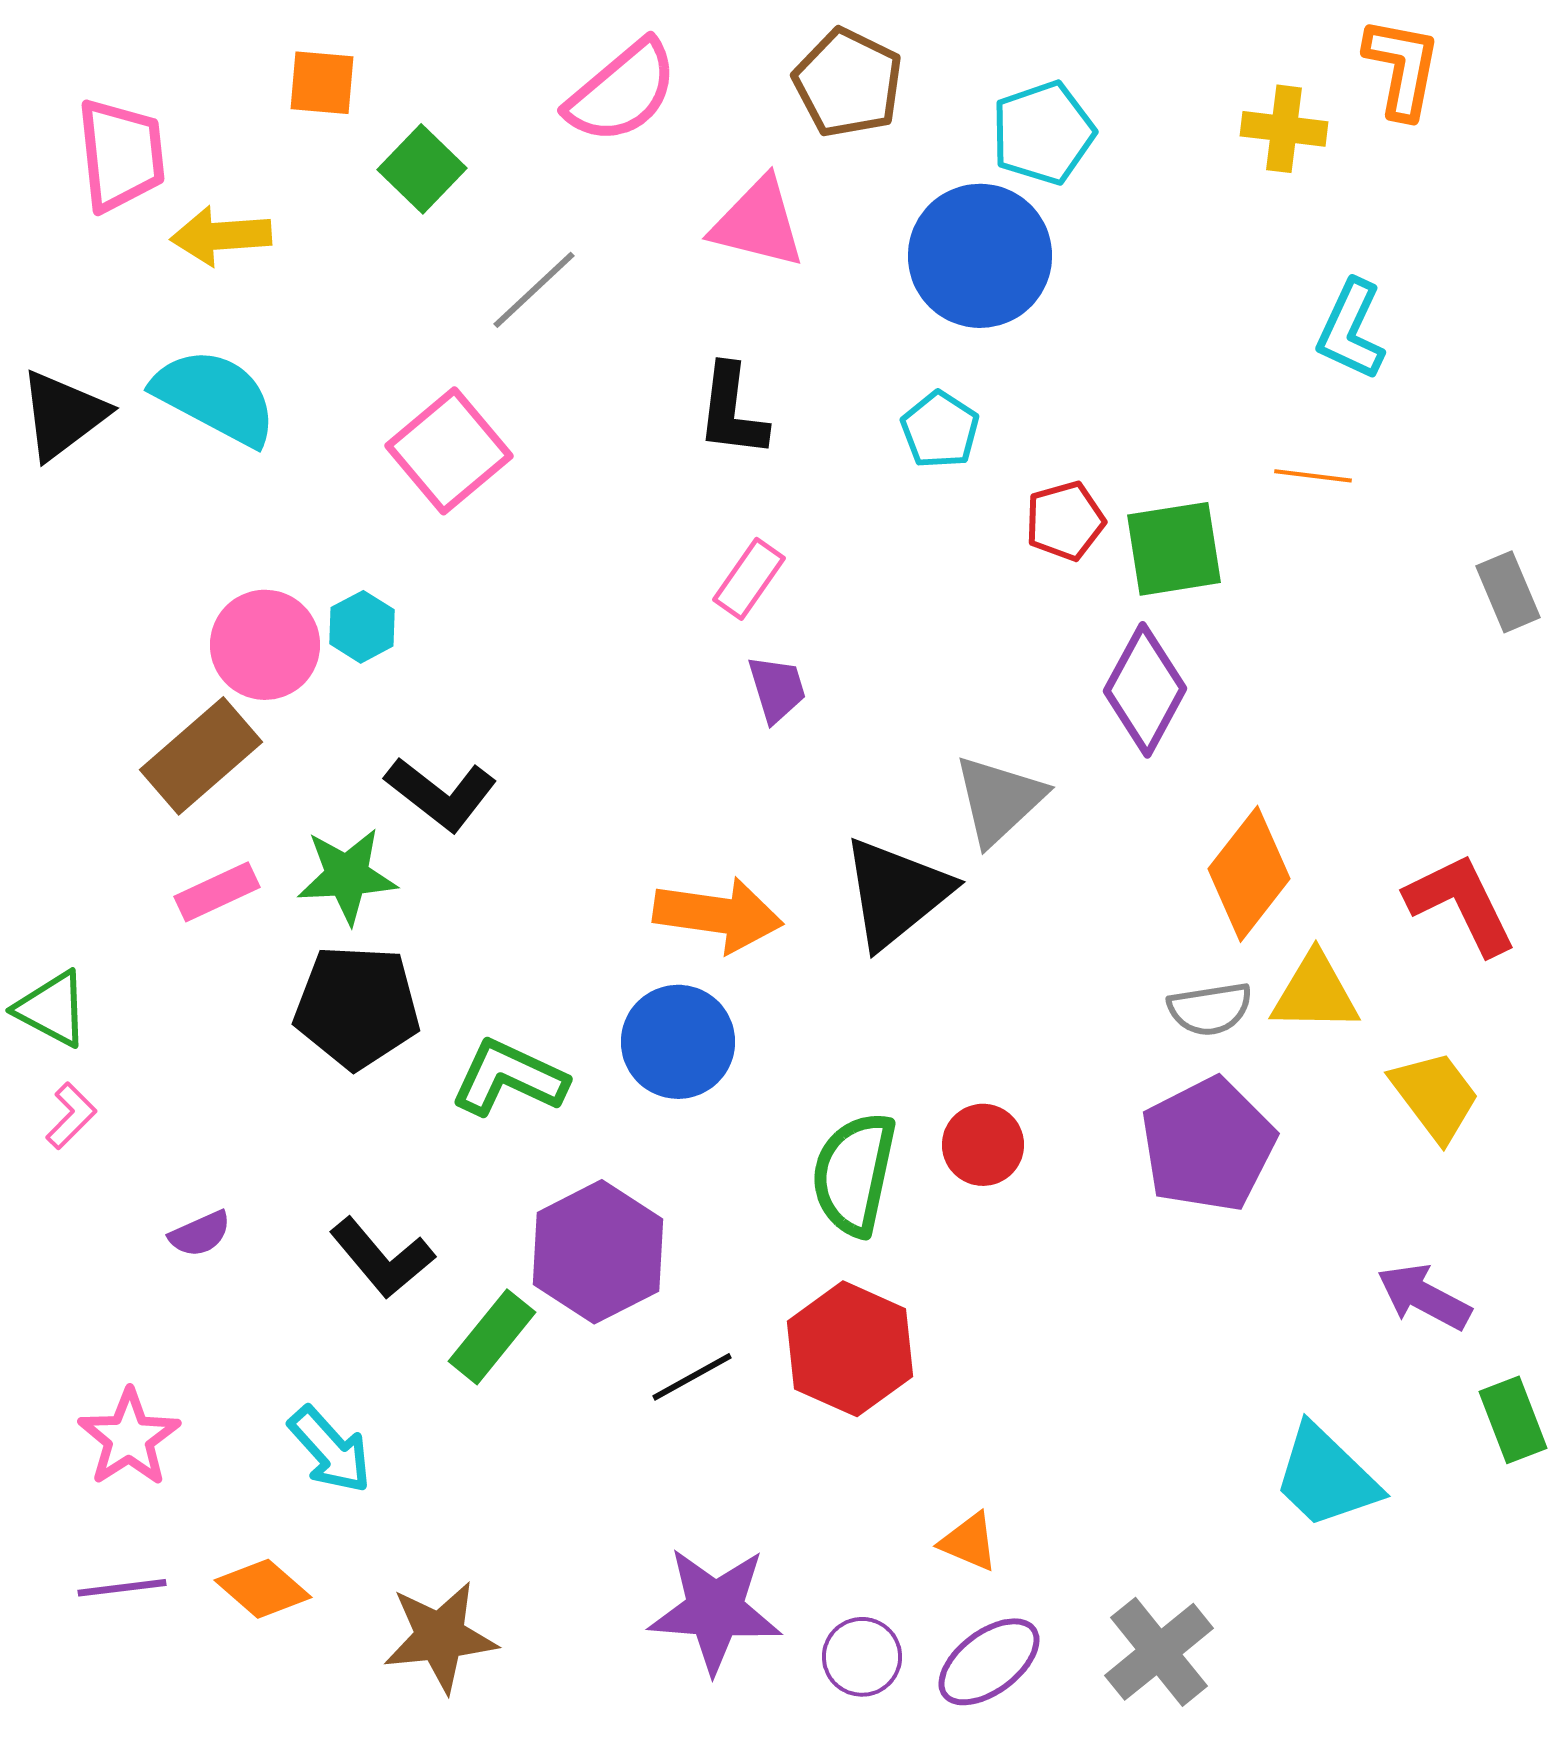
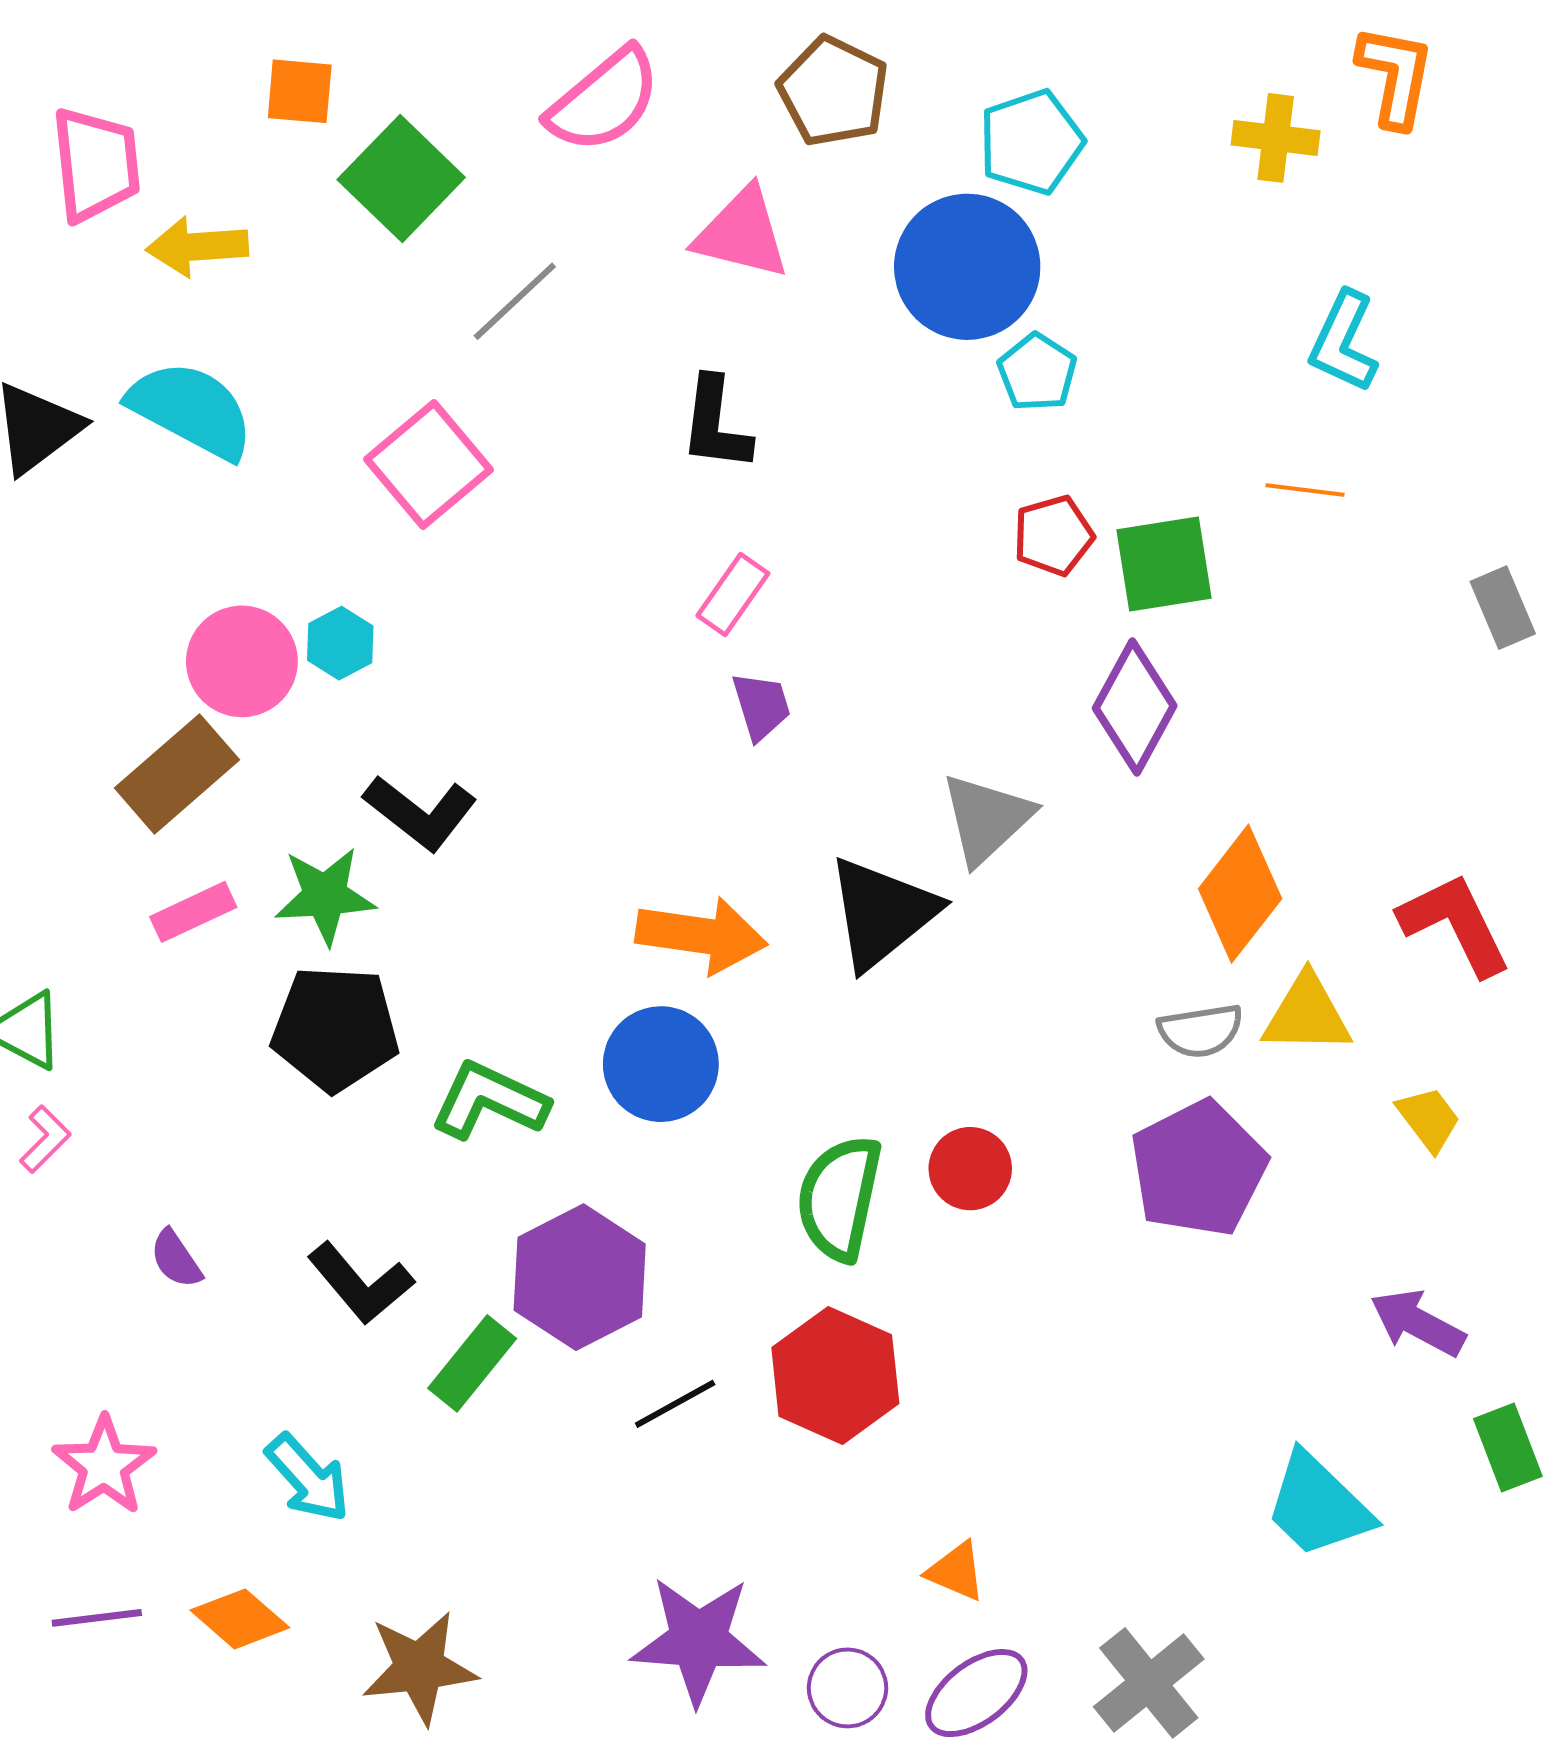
green square: (422, 169) -> (401, 179), size x1.4
cyan pentagon: (940, 430) -> (1037, 372), moved
yellow trapezoid: (1435, 1096) -> (1429, 1119), size x0.7
purple semicircle: (200, 1234) -> (176, 1259), turned 80

